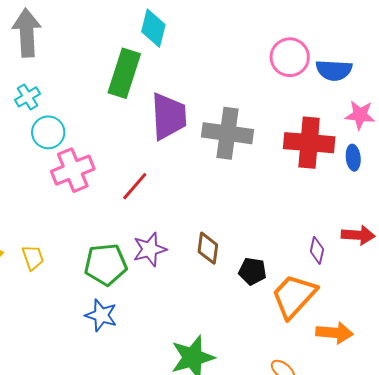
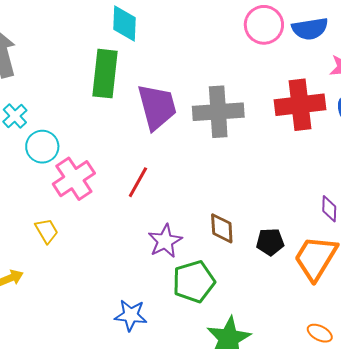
yellow trapezoid: (33, 258) -> (47, 231), moved
green pentagon: (106, 264) -> (194, 282), moved

